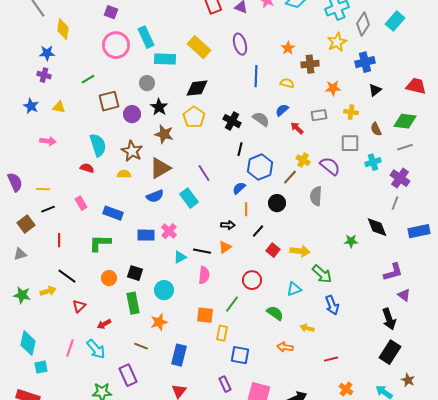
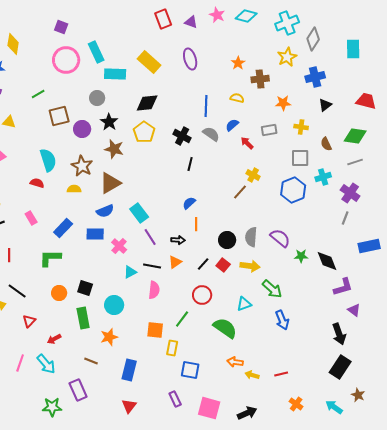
cyan rectangle: (395, 21) -> (353, 49), moved, turned -42
blue line: (256, 76) -> (206, 106), moved
purple semicircle: (330, 166) -> (280, 238), moved
blue hexagon: (260, 167) -> (293, 190), moved
purple line: (204, 173) -> (150, 237), moved
gray semicircle: (316, 196) -> (251, 237), moved
black circle: (277, 203) -> (227, 240), moved
blue rectangle: (113, 213) -> (63, 228), turned -66
black diamond: (377, 227) -> (327, 261), moved
black line: (258, 231) -> (203, 264), moved
blue rectangle: (146, 235) -> (95, 234), moved
green semicircle: (275, 313) -> (225, 328), size x1.4
yellow arrow: (307, 328) -> (252, 375), moved

